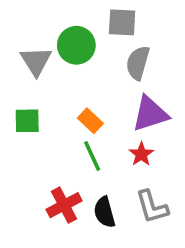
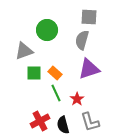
gray square: (122, 22) -> (89, 17), moved
gray triangle: (36, 61) -> (24, 51), moved, turned 42
green square: (27, 121) -> (34, 73), moved
red star: (141, 154) -> (77, 99), moved

